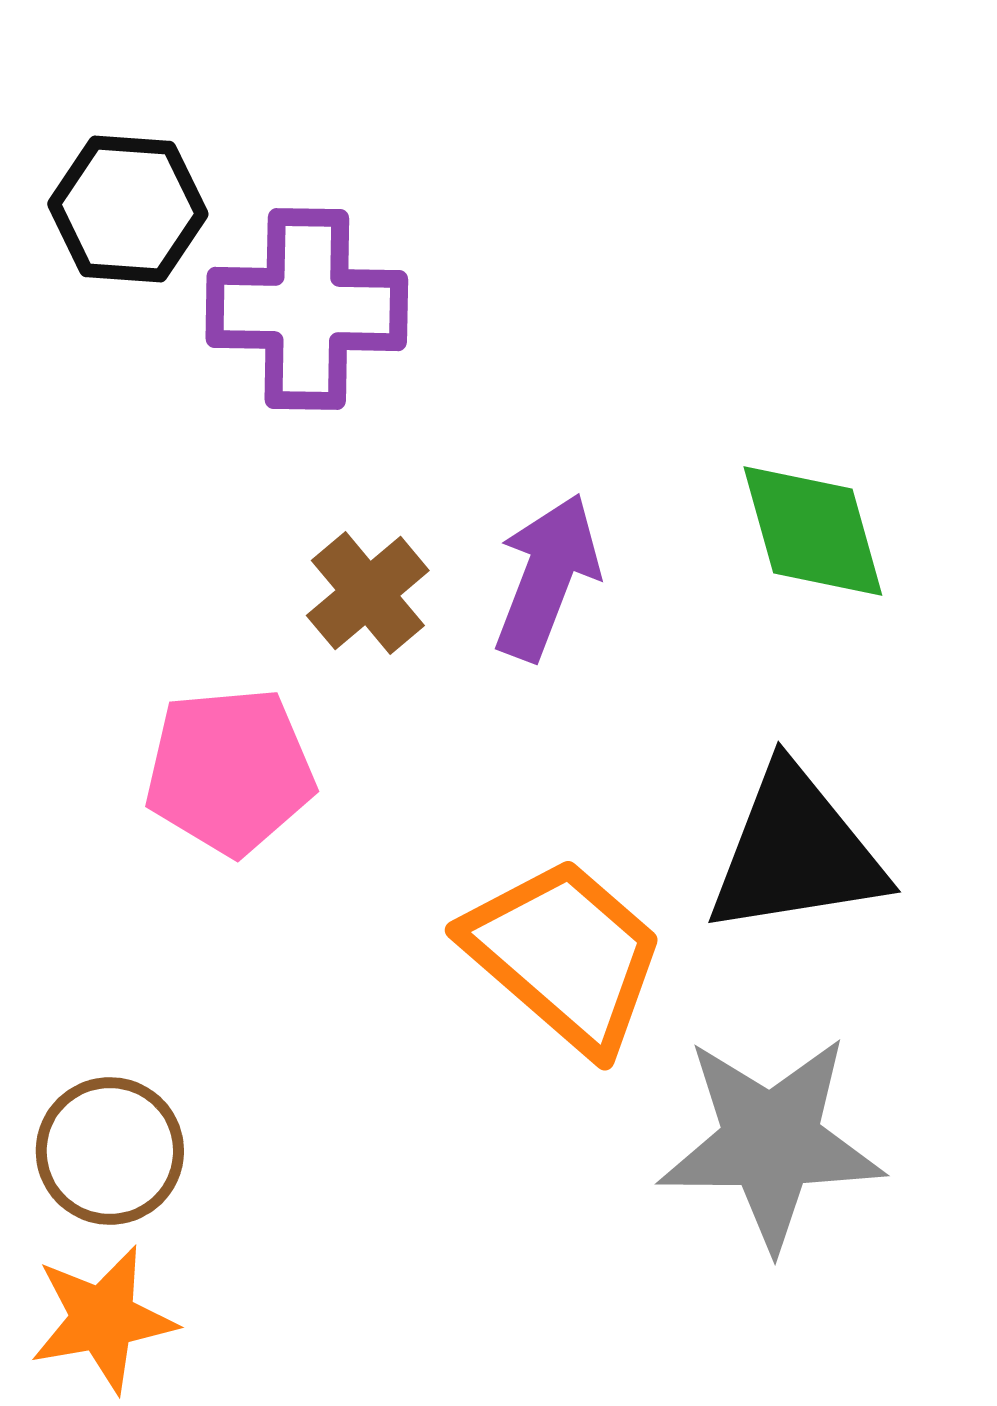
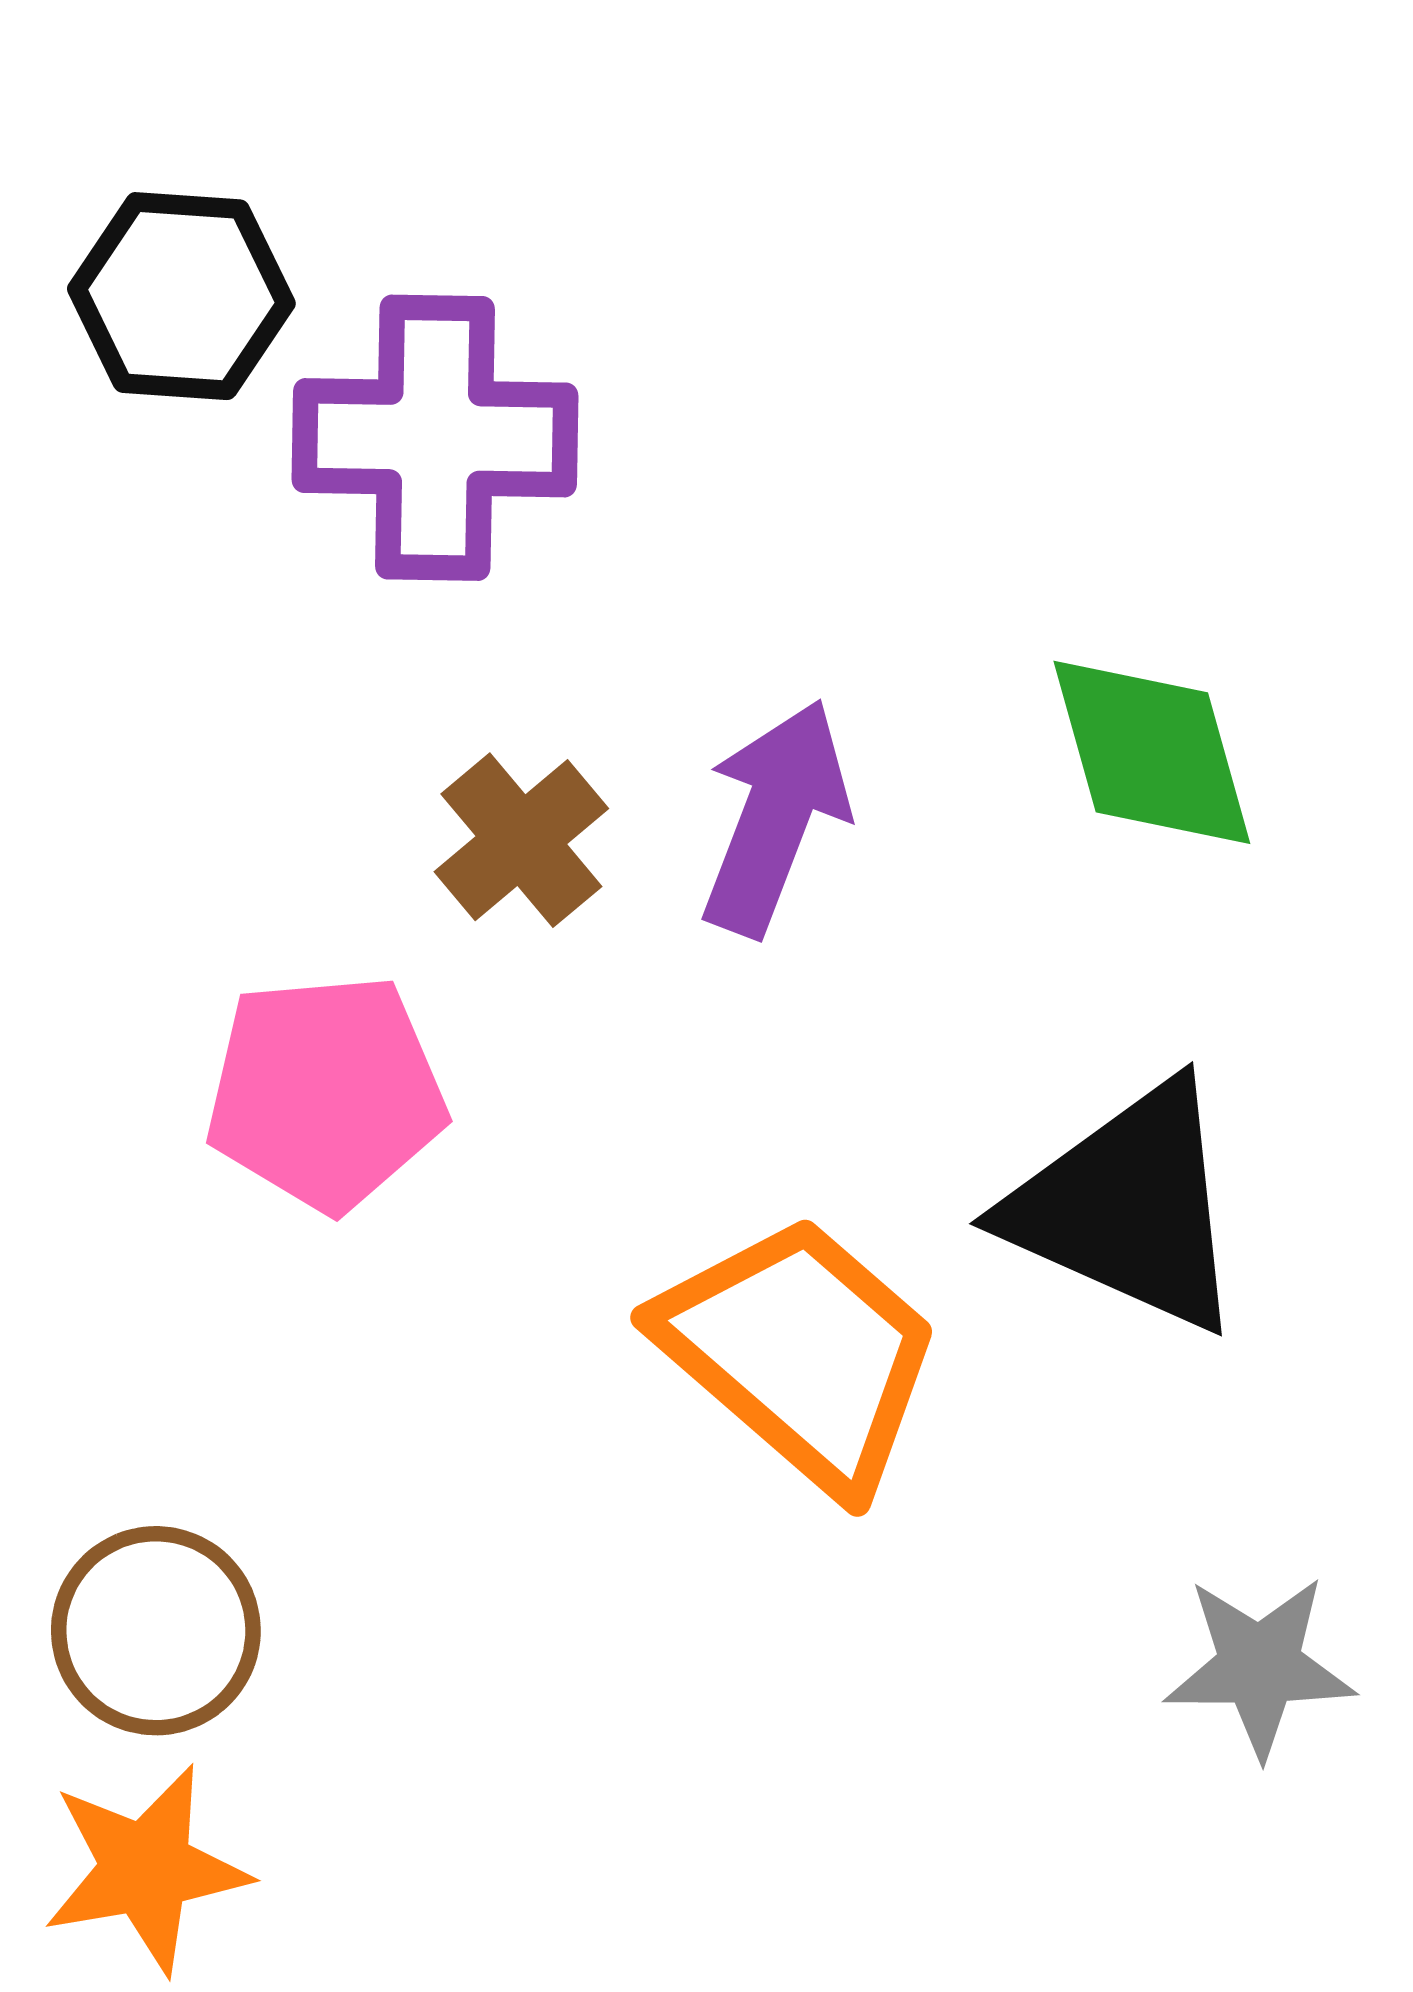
black triangle: (796, 852) -> (1128, 1207), turned 33
gray star: (771, 1142) -> (1260, 1666), moved, size x0.6

